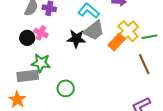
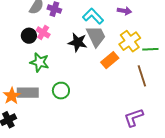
gray trapezoid: (94, 30) -> (96, 36), turned -85
orange rectangle: (117, 42) -> (110, 60), moved
gray rectangle: (28, 76) -> (28, 93), moved

